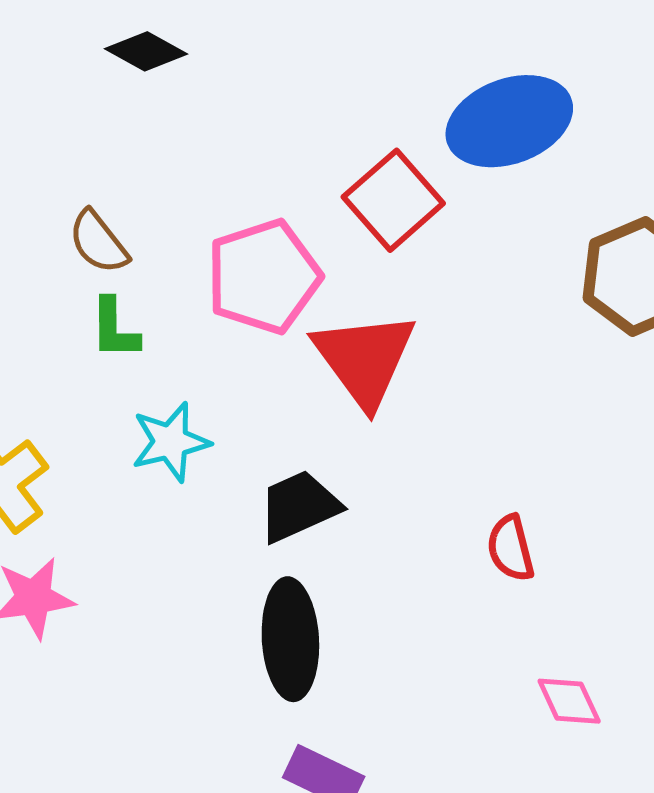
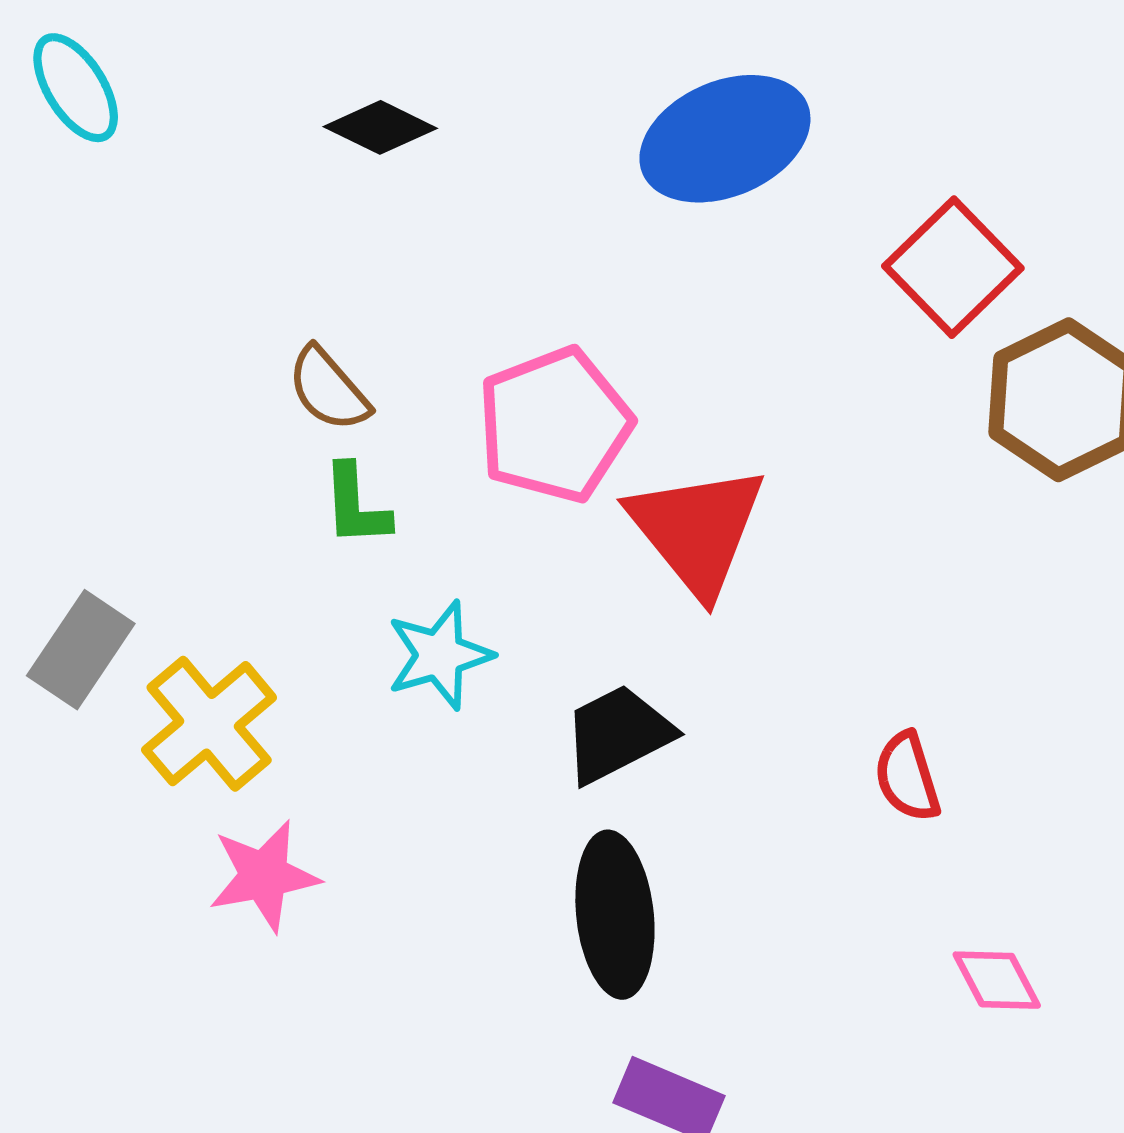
blue ellipse: (509, 121) -> (725, 139), moved
red square: (393, 200) -> (953, 267), moved

